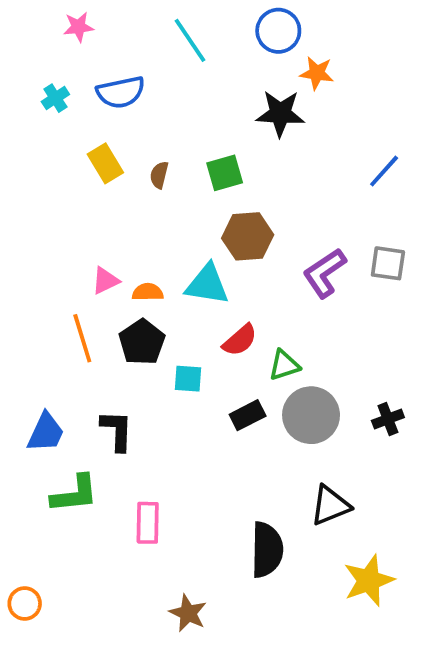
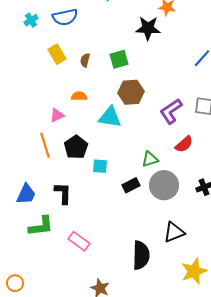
orange semicircle: (148, 292) -> (79, 96), moved
red semicircle: (240, 340) -> (184, 144), moved
pink rectangle: (148, 523) -> (79, 241), turned -55

